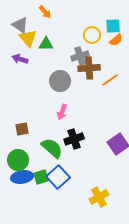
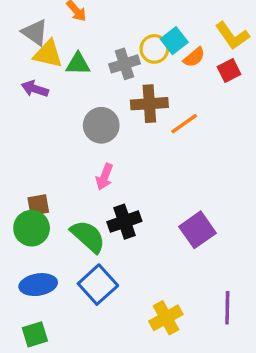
cyan square: (113, 26) -> (174, 41), moved, turned -35
yellow triangle: (28, 38) -> (48, 54), turned -36
gray cross: (80, 56) -> (124, 64), moved
green circle: (18, 160) -> (32, 228), moved
green square: (41, 177) -> (35, 334), moved

